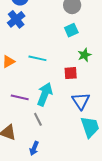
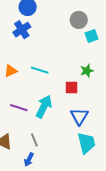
cyan square: (71, 30) -> (92, 36), moved
gray line: (38, 119) -> (34, 140), moved

